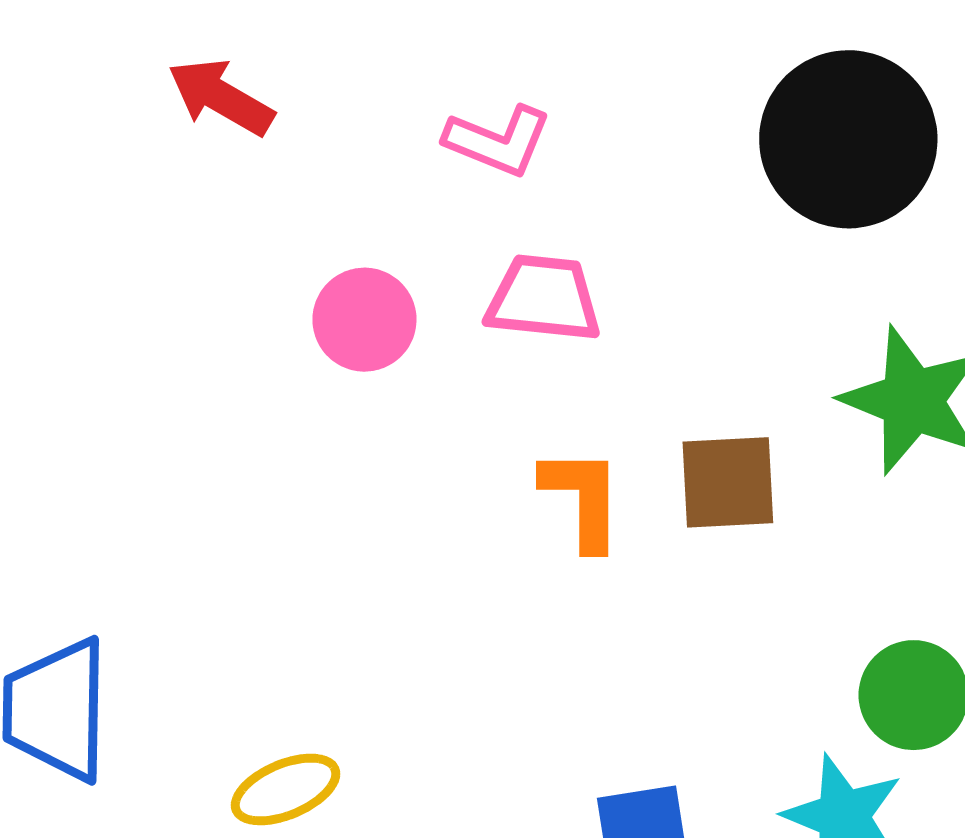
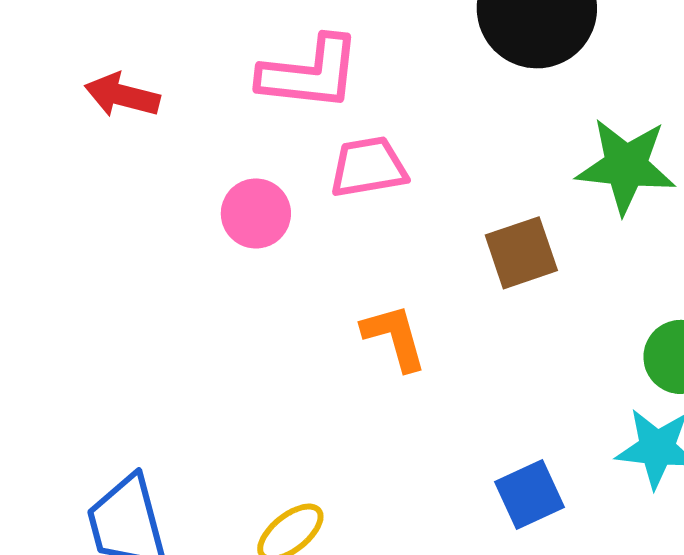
pink L-shape: (498, 141) -> (310, 73), size x1.5
orange L-shape: (583, 498) -> (394, 337), moved

